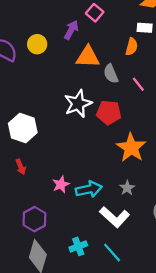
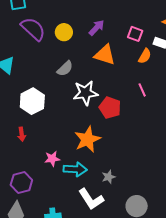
pink square: (95, 13) -> (135, 34), moved, turned -35
gray semicircle: (111, 74) -> (65, 69), moved, turned -126
orange star: (131, 148) -> (87, 139), moved

